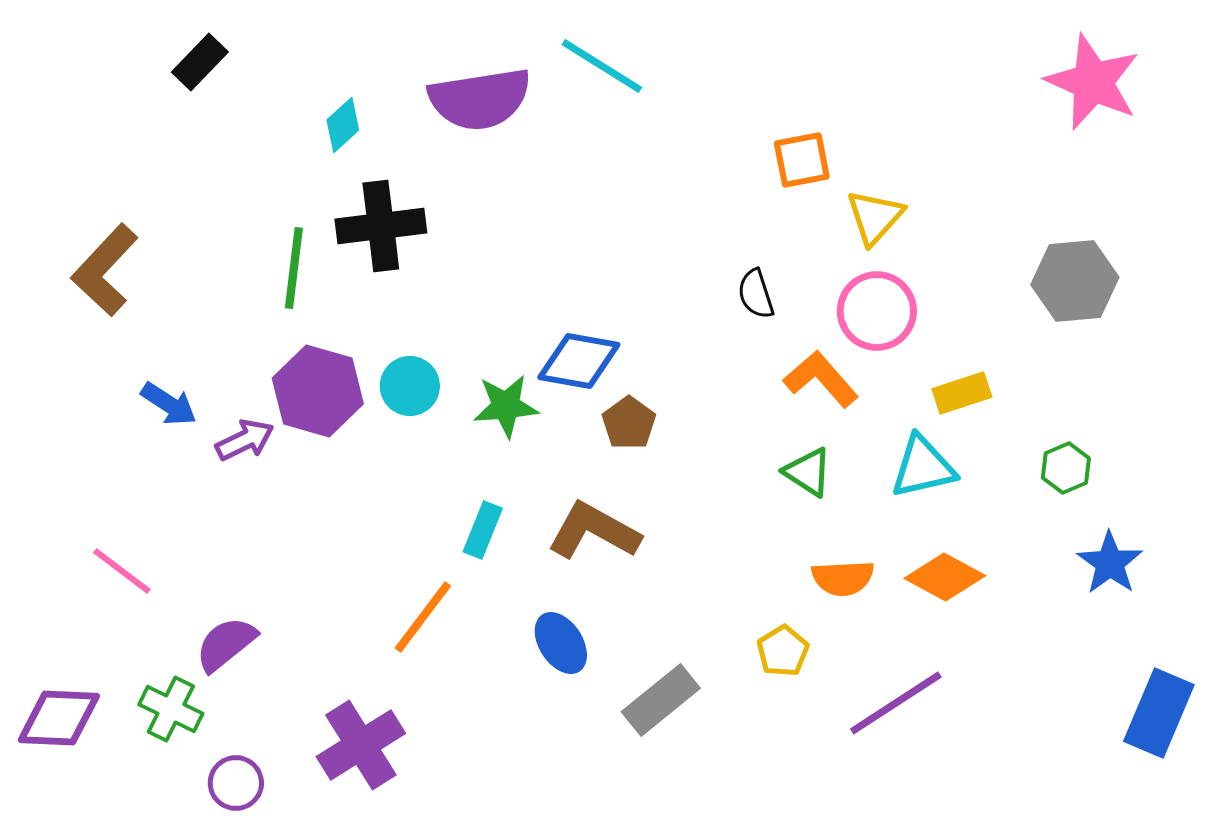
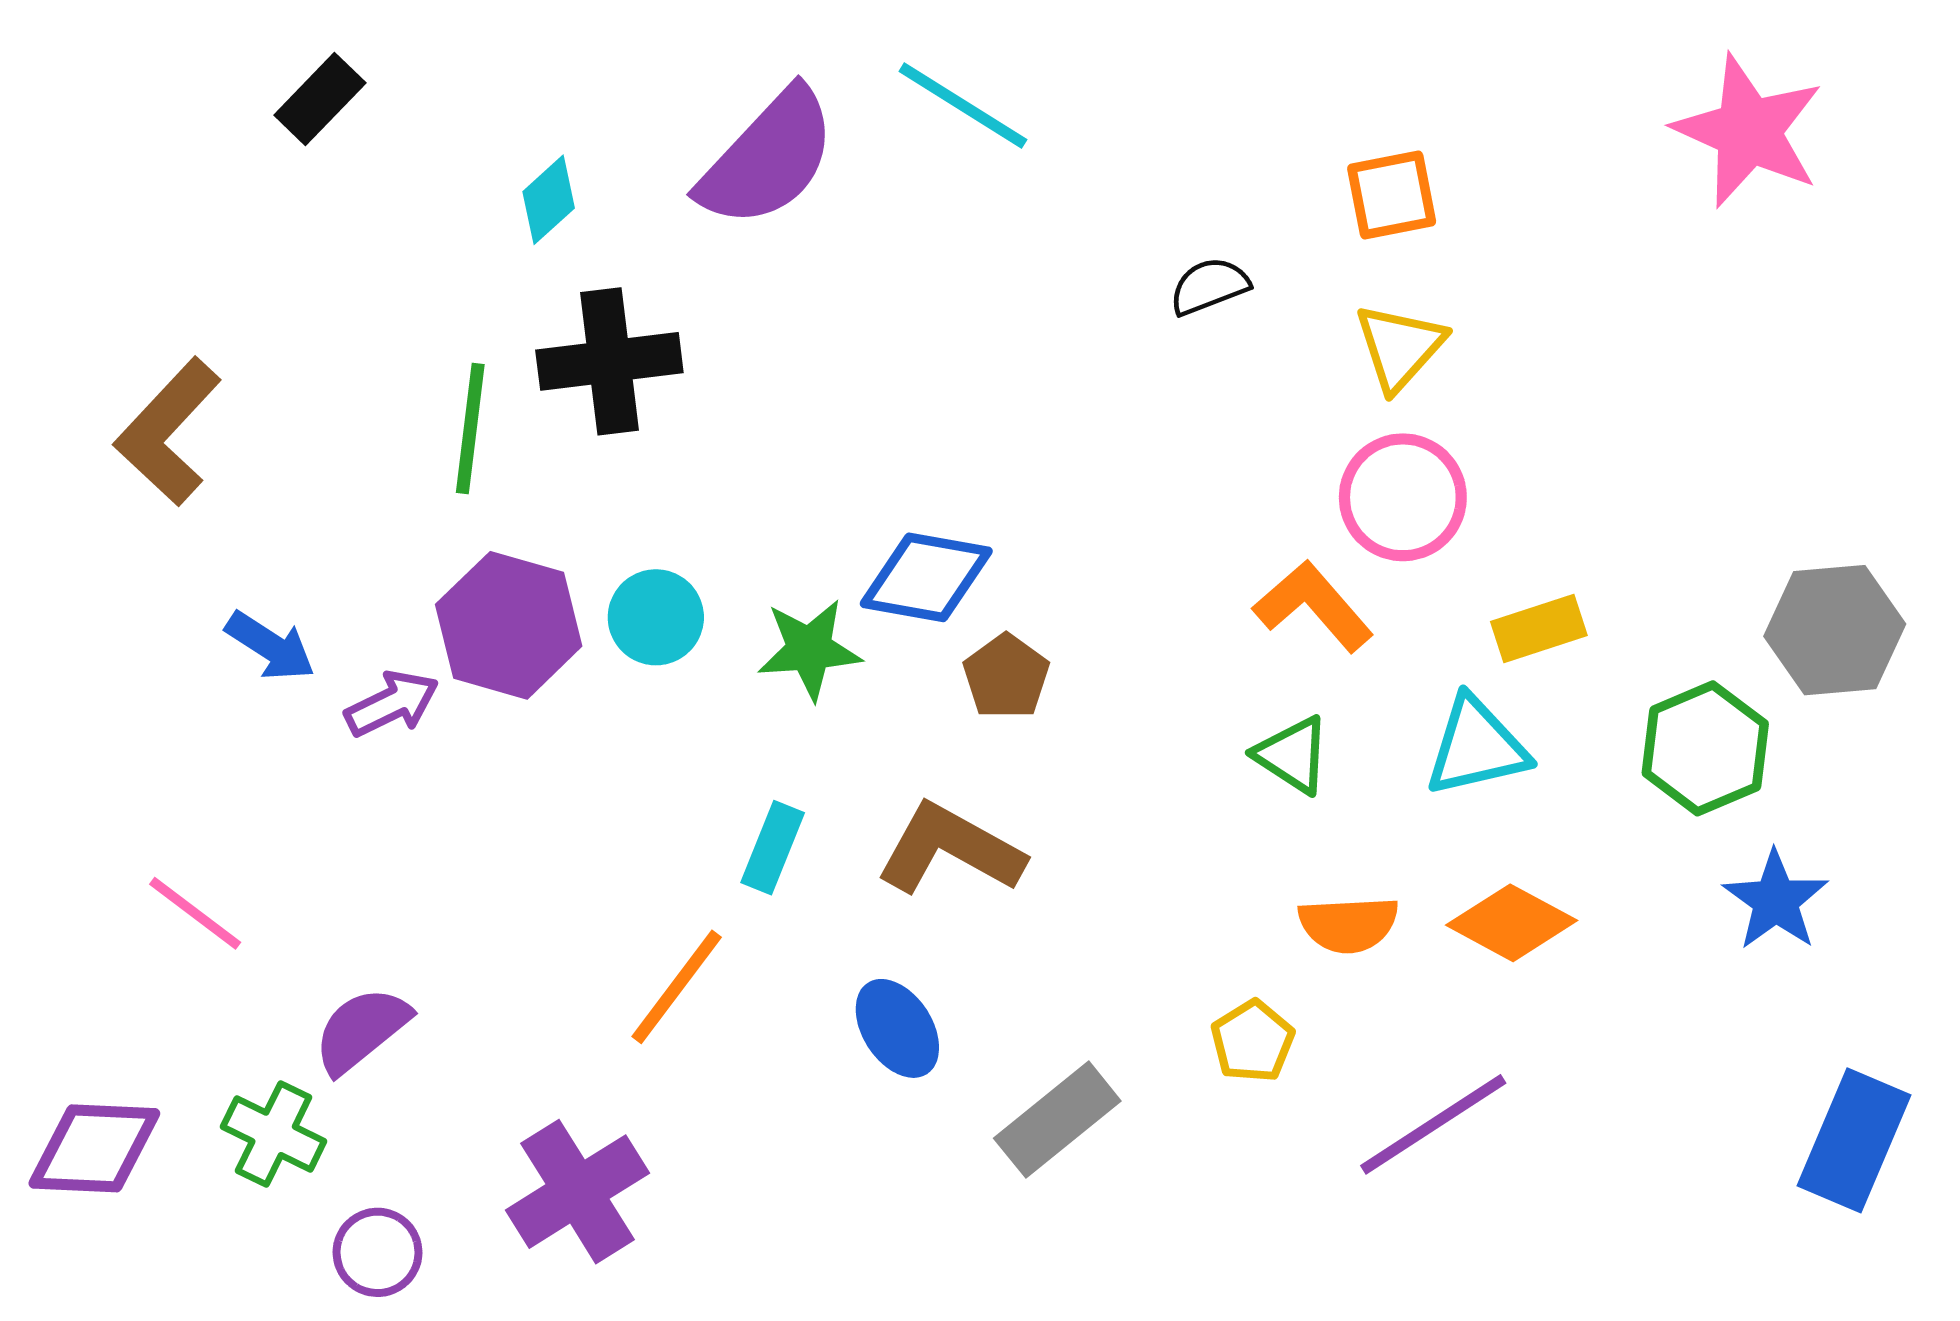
purple semicircle: (480, 99) -> (768, 158), turned -38
orange square: (802, 160) -> (1392, 195), moved
gray hexagon: (1075, 281) -> (1835, 630), moved
black semicircle: (756, 294) -> (1209, 286), moved, turned 87
green hexagon: (1066, 468) -> (1705, 748), size x1.6

